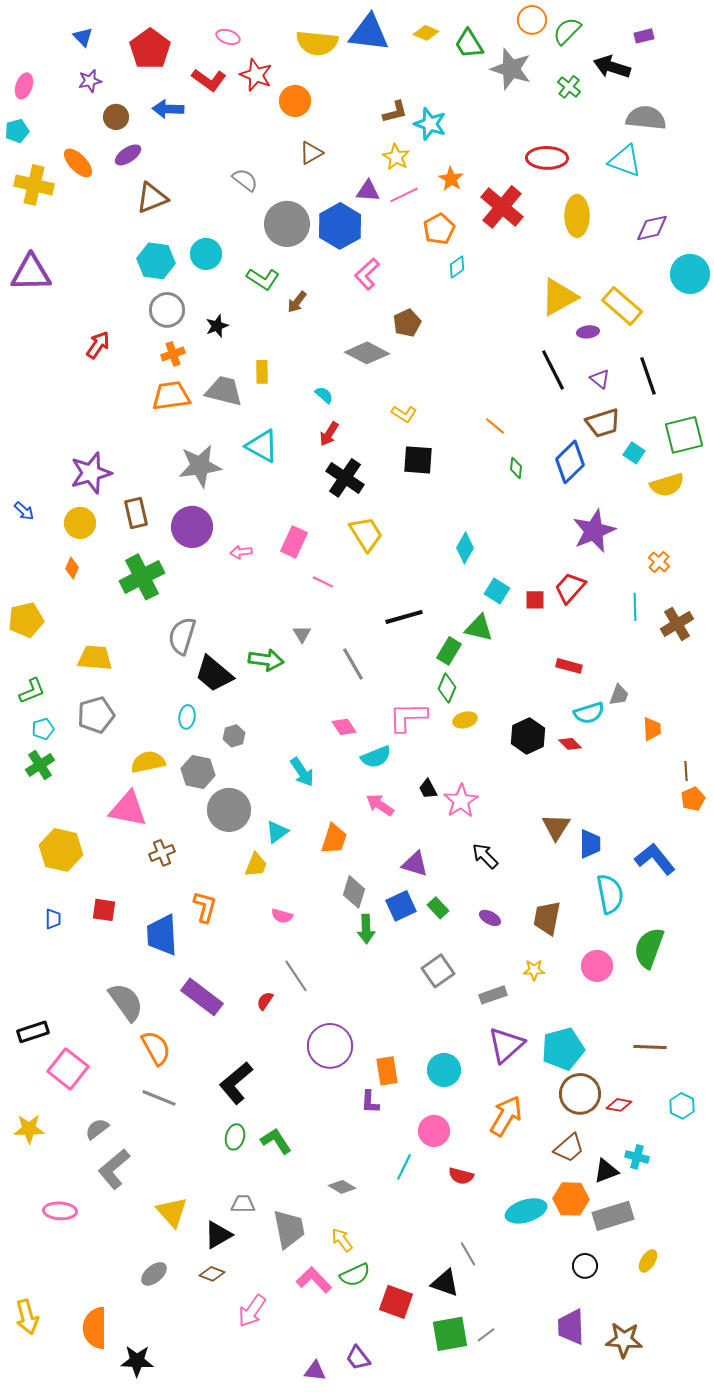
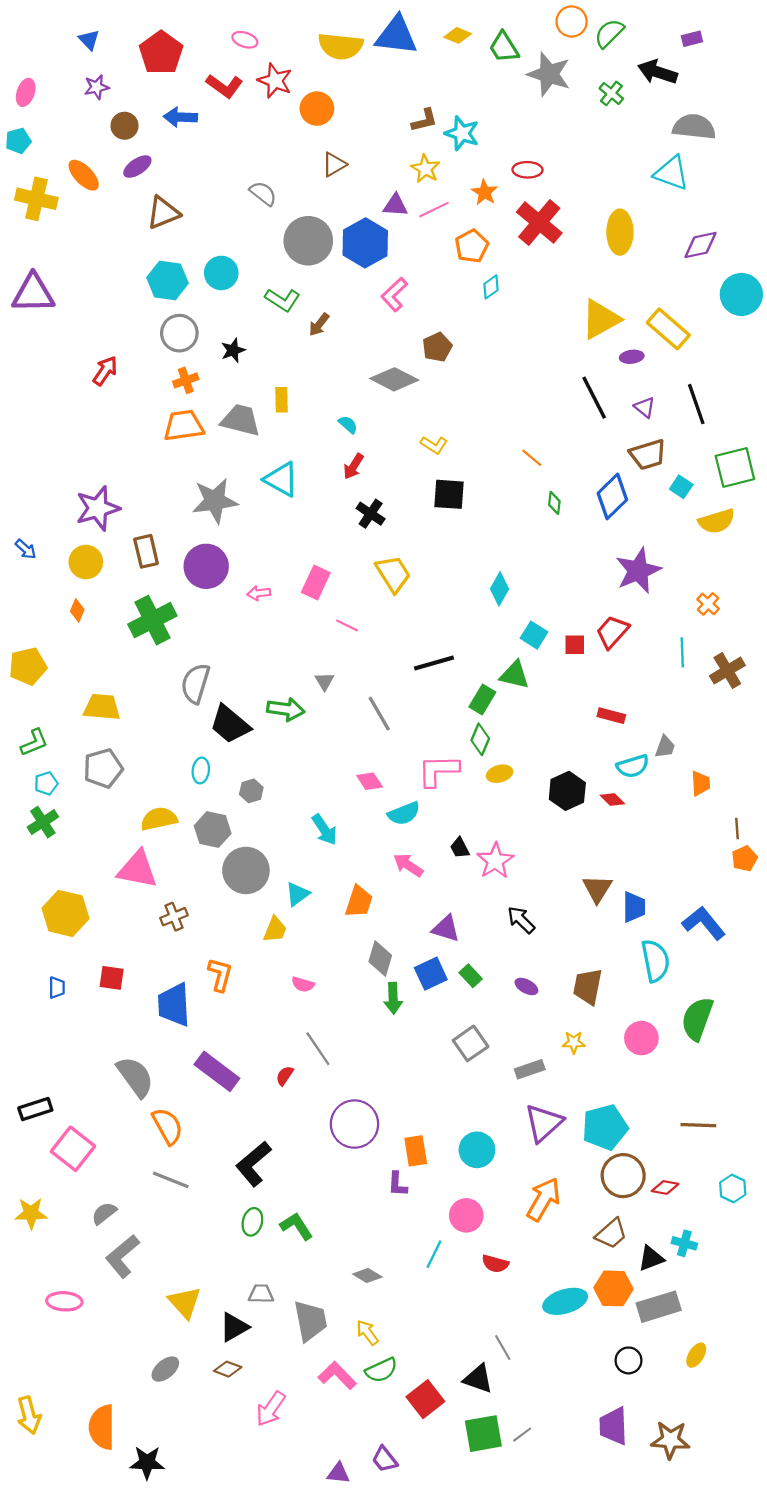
red ellipse: (547, 158) -> (527, 170), moved, size x0.7
black cross: (345, 478) -> (371, 514), size x0.7
red square: (396, 1302) -> (425, 1399), turned 32

